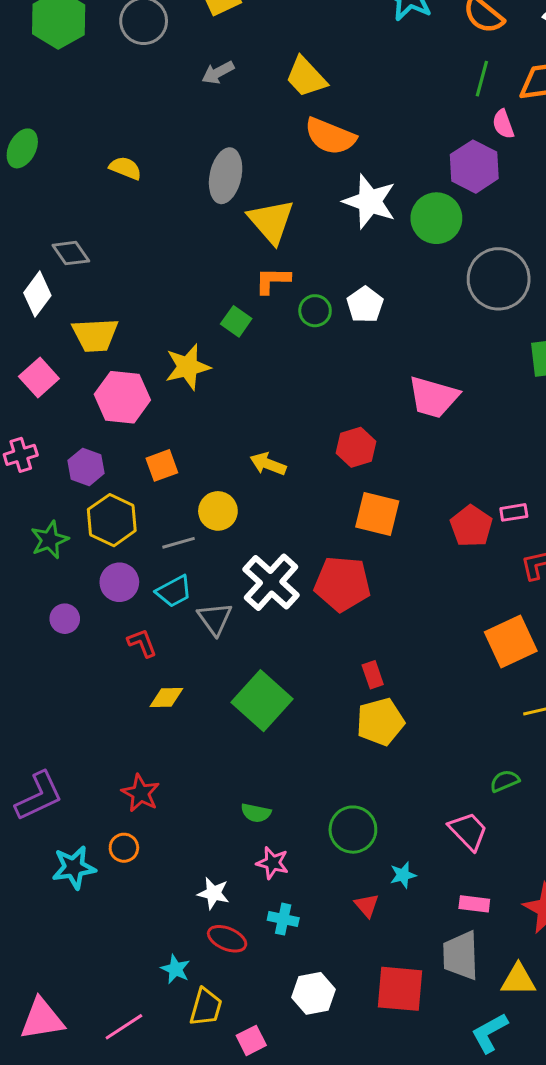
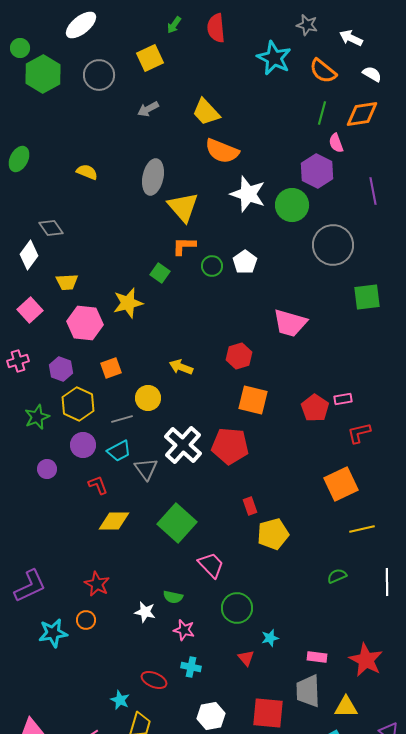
yellow trapezoid: (95, 335) -> (67, 282), size x0.7
yellow diamond: (166, 698) -> (114, 521), size x1.4
yellow pentagon: (380, 722) -> (273, 534), moved
pink trapezoid: (468, 831) -> (211, 565), moved
white star: (213, 893) -> (145, 612), moved

